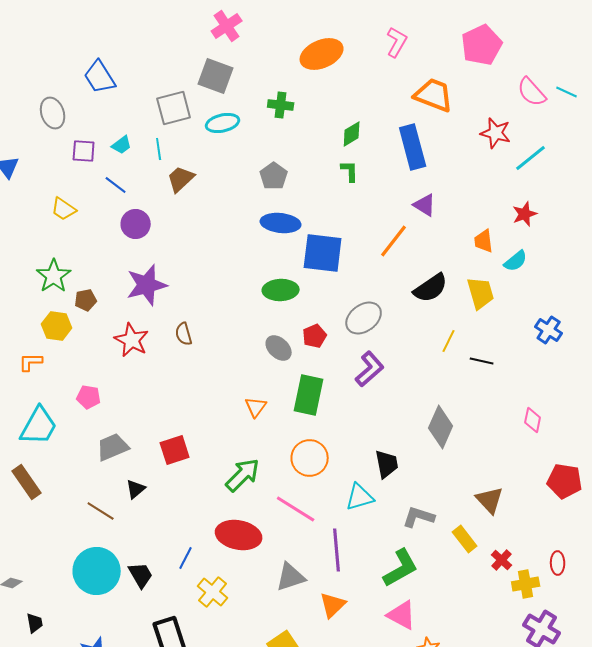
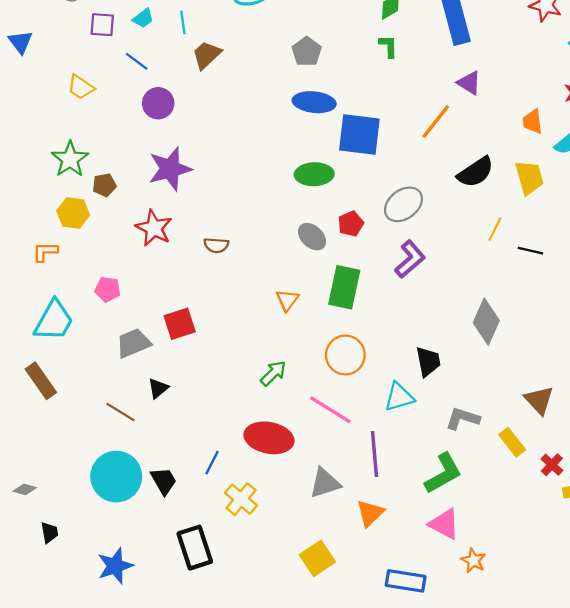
brown semicircle: (184, 334) -> (216, 245), moved, turned -70
red square: (175, 450) -> (180, 324), moved
green arrow: (243, 475) -> (273, 373), size x0.7

